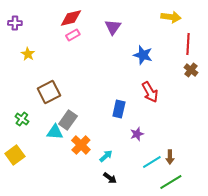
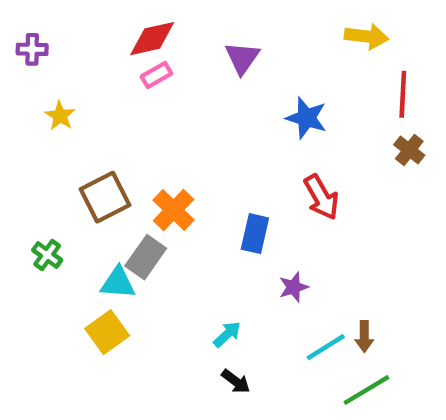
orange cross: (81, 145) -> (174, 210), moved
yellow square: (15, 155) -> (107, 332), moved

